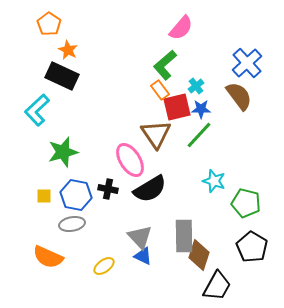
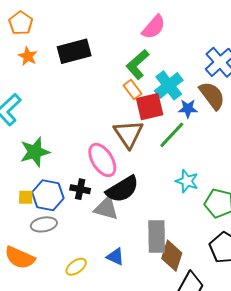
orange star: (68, 50) -> (28, 56), moved
black rectangle: (62, 76) -> (74, 51), moved, turned -40
cyan cross: (196, 86) -> (169, 85), size x1.8
blue star: (201, 109) -> (188, 109), moved
yellow square: (44, 196) -> (26, 197), moved
gray triangle: (140, 237) -> (106, 208), moved, turned -32

